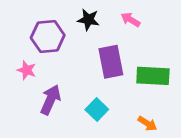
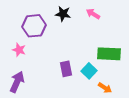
purple rectangle: (111, 62) -> (66, 69), moved, size x0.7
purple arrow: (50, 100) -> (17, 82), moved
cyan square: (97, 109) -> (89, 71), moved

